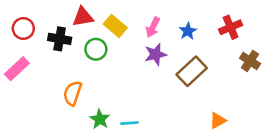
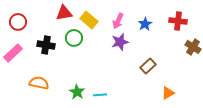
red cross: (231, 27) -> (178, 21), turned 30
black cross: (60, 39) -> (46, 45), moved
brown rectangle: (192, 71) -> (148, 66), moved, size x0.7
orange semicircle: (73, 93) -> (39, 83), moved, turned 84

